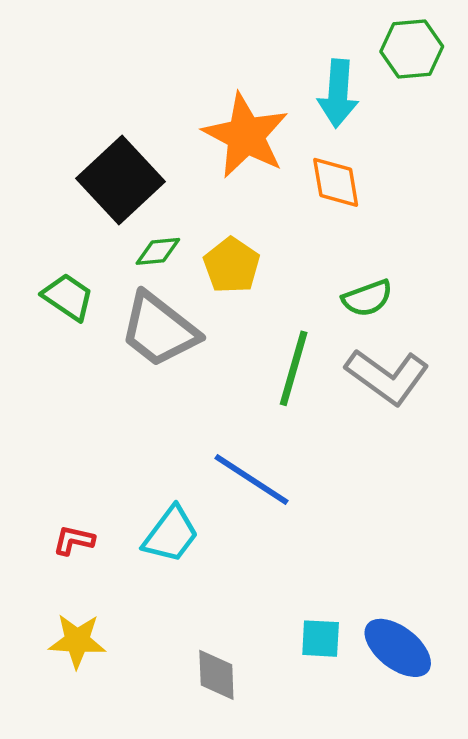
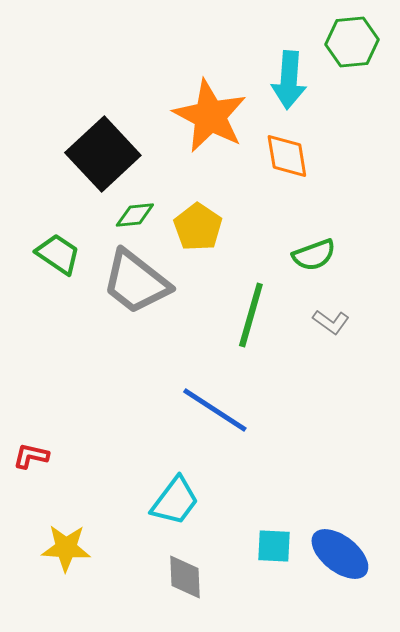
gray L-shape: (387, 377) -> (331, 322), size x0.5
cyan trapezoid: (171, 534) -> (175, 501), moved
red L-shape: (74, 540) -> (31, 456), moved

